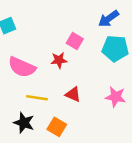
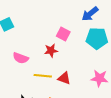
pink semicircle: (22, 67) -> (21, 58), size x0.7
yellow line: (37, 98) -> (43, 76), moved

